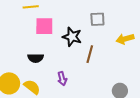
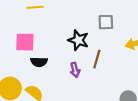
pink square: (44, 26) -> (25, 42), moved
purple arrow: (62, 79) -> (75, 70), moved

